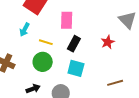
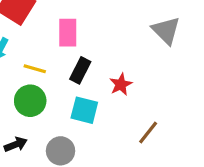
red star: (108, 42) -> (121, 84), moved
brown line: (115, 83) -> (148, 132), turned -35

